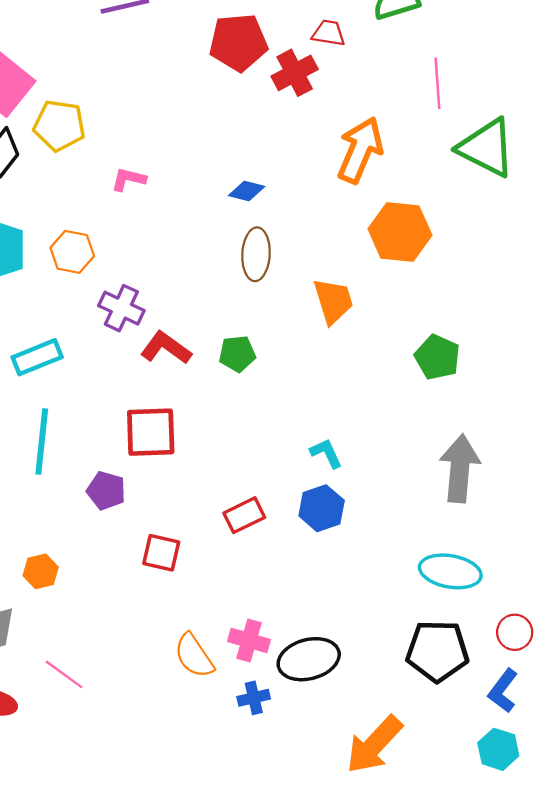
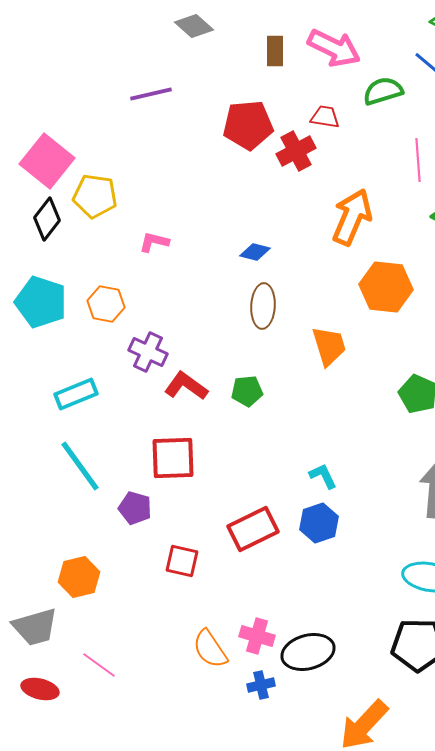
cyan line: (42, 441) -> (80, 466), turned -42
red rectangle: (244, 515) -> (253, 529), size x1.4
orange hexagon: (41, 571) -> (79, 577), size x1.4

